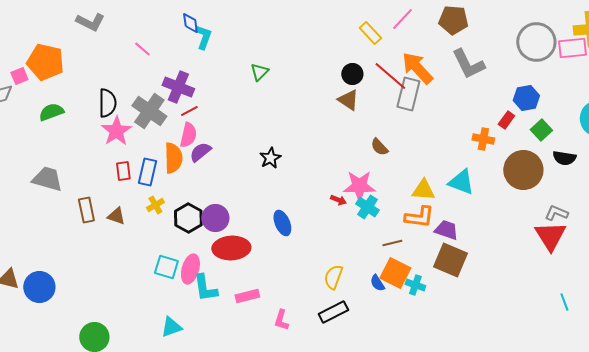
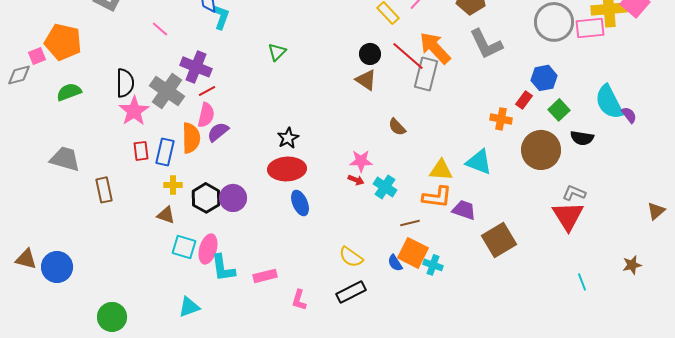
pink star: (359, 186) -> (361, 161), moved, size x0.7
yellow cross: (155, 205) -> (173, 185), turned 30
brown triangle: (116, 216) -> (166, 215), moved
red ellipse: (231, 248) -> (287, 169), moved
brown square: (450, 260) -> (499, 240), moved, turned 36
yellow semicircle: (333, 277) -> (351, 257), turned -75

